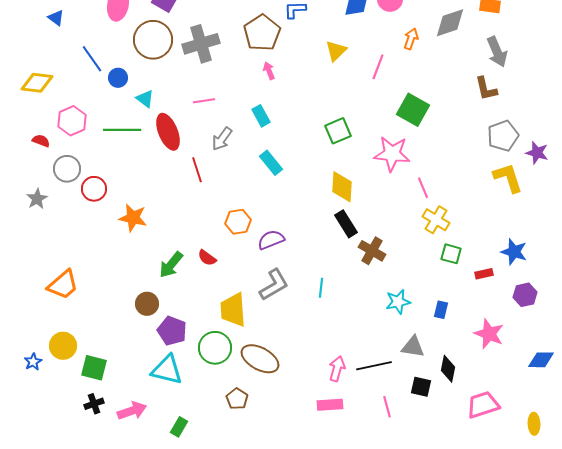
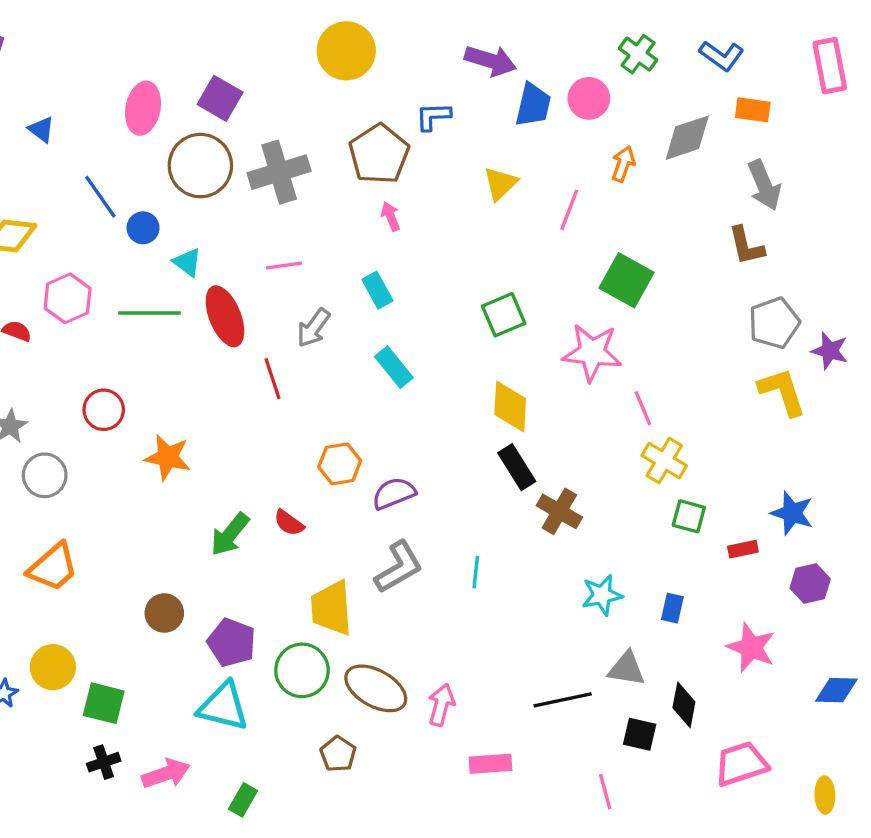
gray circle: (67, 169) -> (45, 475), moved
brown circle: (147, 304) -> (164, 613), moved
pink arrow: (337, 369) -> (441, 705), moved
pink line: (387, 407) -> (605, 792), moved

